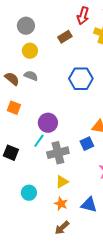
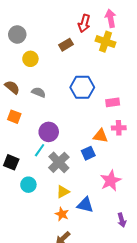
gray circle: (26, 26) -> (17, 34), moved
gray semicircle: (31, 76) -> (39, 92), moved
gray cross: (58, 153) -> (59, 162), turned -30
cyan circle: (29, 193) -> (28, 185), moved
blue triangle: (89, 205) -> (85, 205), moved

